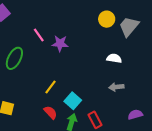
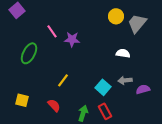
cyan square: (73, 101) -> (103, 87), moved
red semicircle: (50, 112) -> (54, 105), moved
purple semicircle: (135, 115) -> (143, 89), moved

